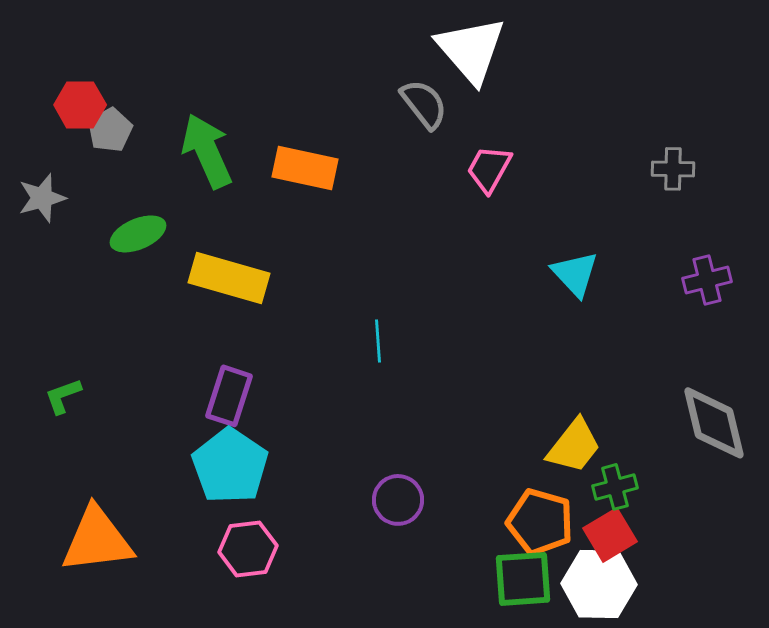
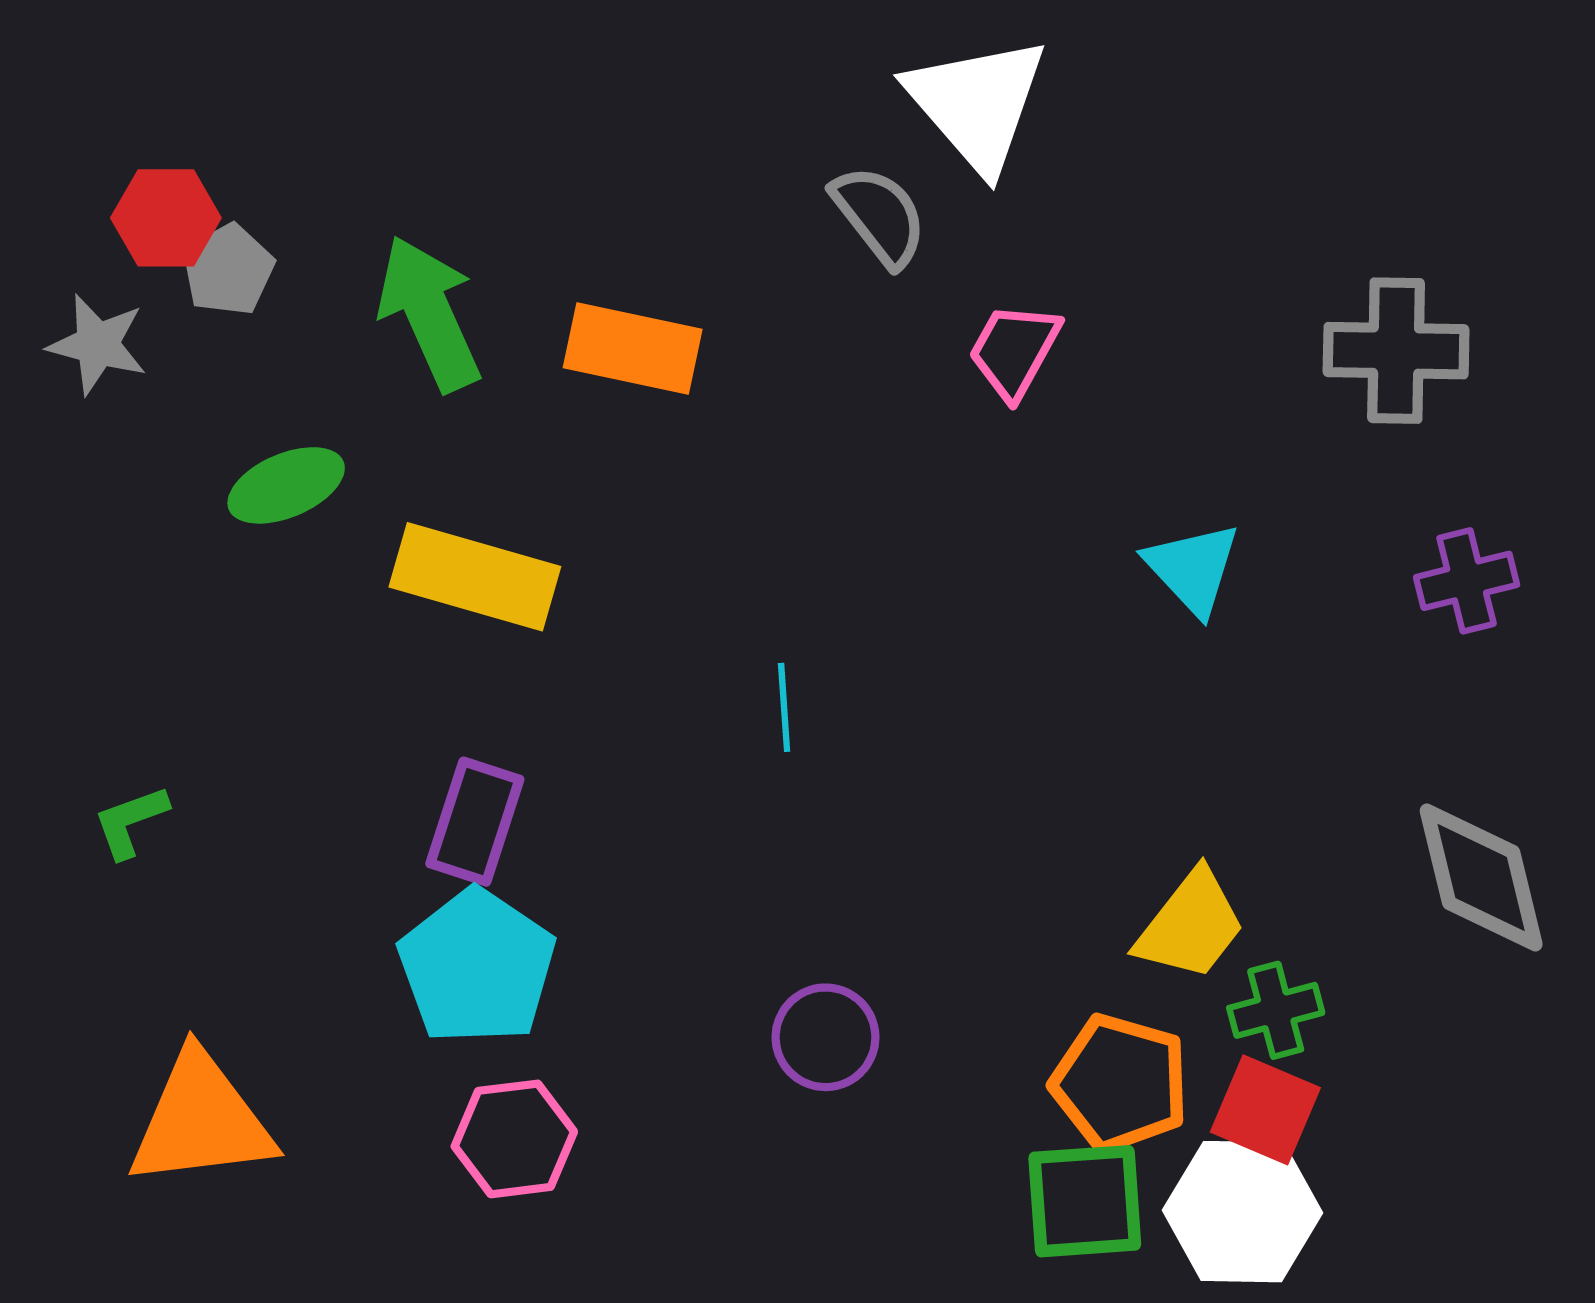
gray cross: (673, 169) -> (1396, 351), size x1.6
gray star: (42, 198) -> (97, 344), moved, turned 30
red square: (610, 535) -> (1265, 1110), turned -36

